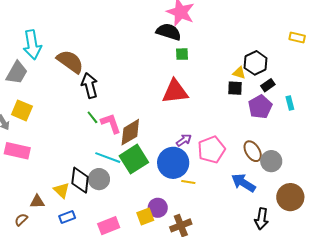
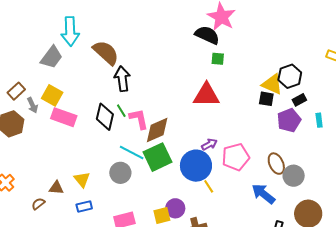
yellow triangle: (239, 73) -> (272, 84), size x1.6
pink rectangle: (17, 151) -> (64, 117), moved
black diamond: (80, 180) -> (105, 117), moved
yellow line: (188, 182) -> (209, 186), turned 40

